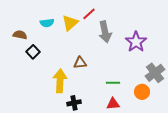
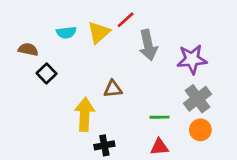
purple star: (136, 42) -> (192, 59), turned 30
gray cross: (155, 73) -> (198, 99), moved

